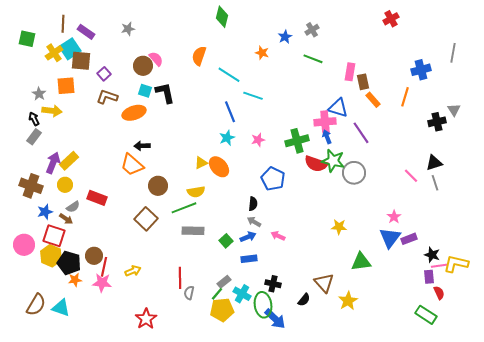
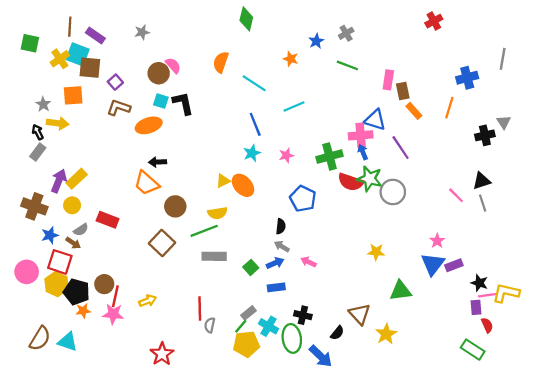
cyan square: (70, 49) -> (78, 54), turned -35
cyan line: (253, 96) -> (294, 107), moved, turned -42
blue arrow: (275, 319) -> (321, 356), moved

